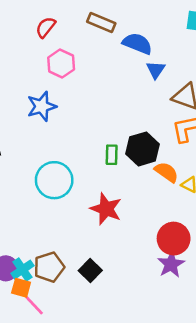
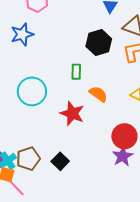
black hexagon: (142, 149) -> (99, 43), moved
orange semicircle: (166, 172) -> (98, 94), moved

